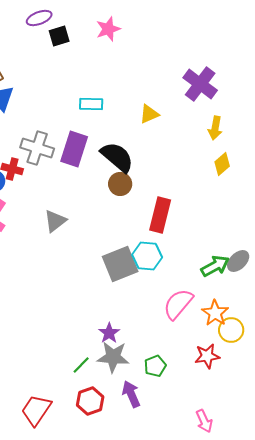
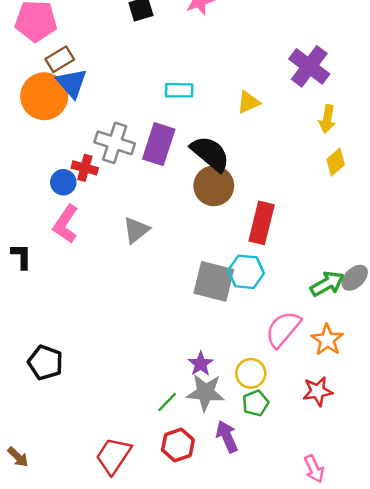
brown circle: (120, 184) -> (214, 186), size x1.4
gray square: (120, 264) -> (214, 281), turned 36
yellow circle: (231, 330) -> (251, 373), moved

